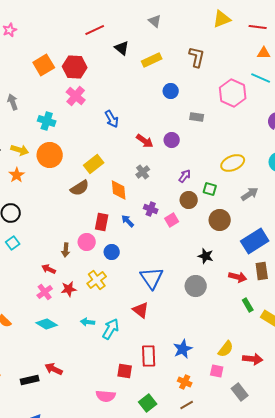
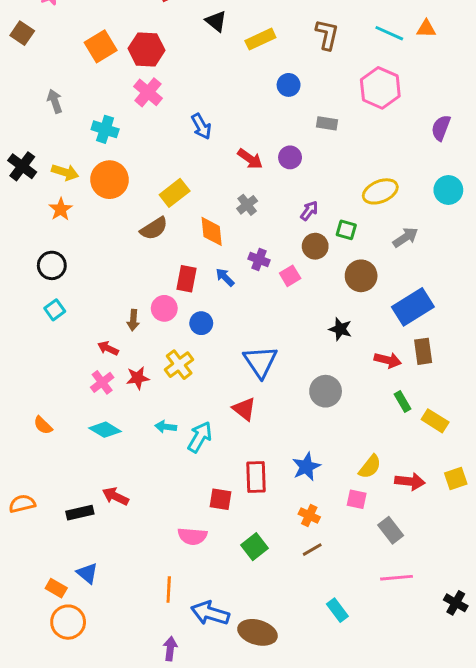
cyan line: (261, 78) -> (389, 33), moved
gray circle: (196, 286) -> (326, 391), moved

